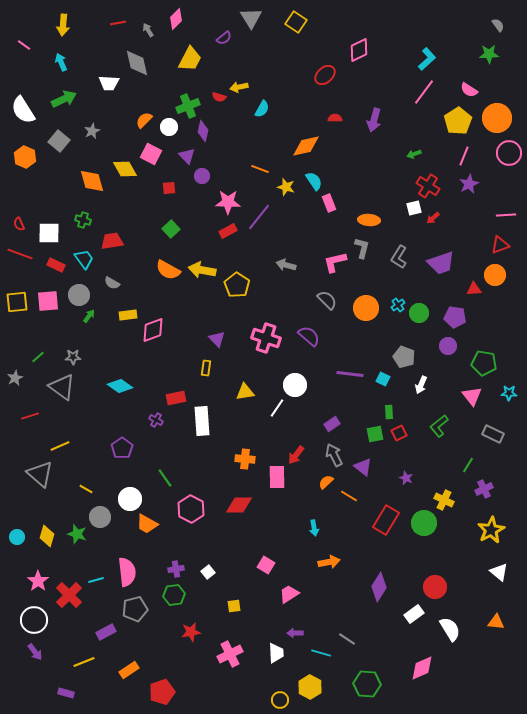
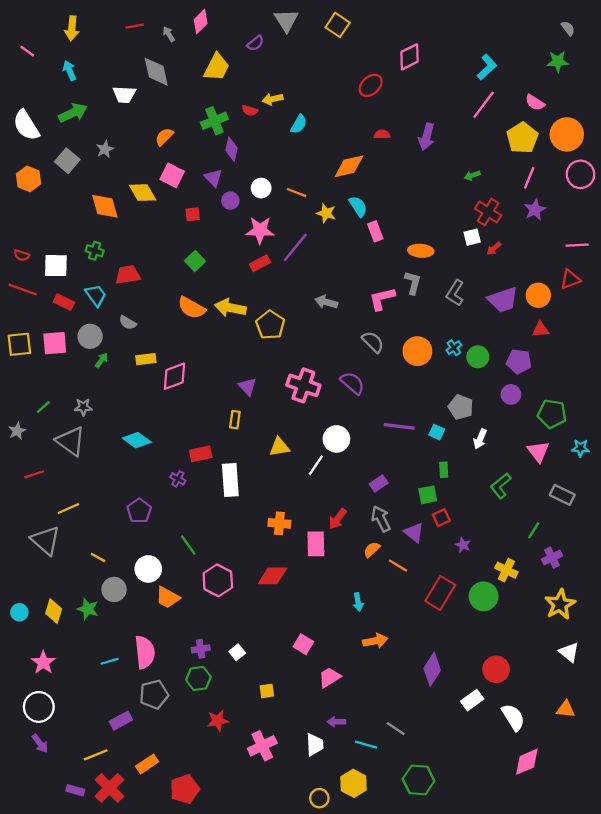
white circle: (169, 127) -> (261, 188), moved
red semicircle: (19, 224) -> (22, 255), turned -48
orange circle: (495, 275) -> (538, 295), moved
red square: (399, 433) -> (441, 518), moved
red cross: (69, 595) -> (109, 788), moved
pink diamond: (422, 668) -> (527, 762), moved

